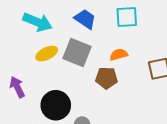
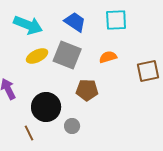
brown pentagon: (106, 78) -> (87, 90), moved

